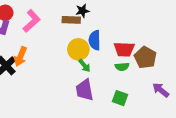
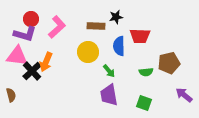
black star: (82, 11) -> (116, 17), moved
yellow circle: (78, 49) -> (88, 52), moved
red trapezoid: (124, 49) -> (140, 36), moved
brown pentagon: (145, 57) -> (169, 63), turned 30

